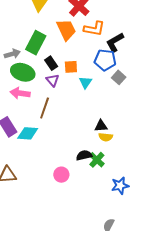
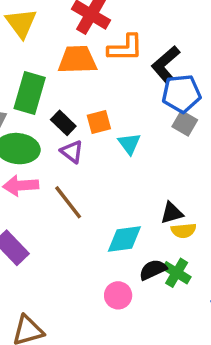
orange trapezoid: (66, 30) -> (77, 60), turned -55
blue pentagon: (105, 60) -> (181, 94), moved
brown line: (45, 108) -> (68, 202), turned -45
cyan diamond: (28, 133) -> (124, 239), moved
pink circle: (61, 175) -> (118, 295), moved

